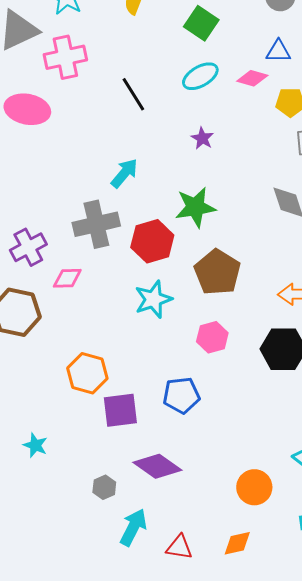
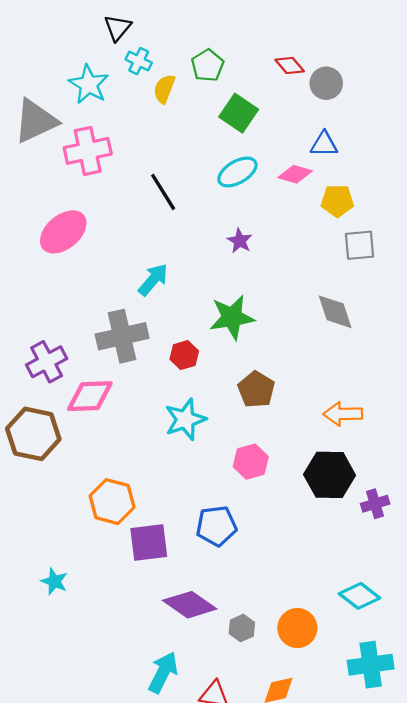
pink ellipse: (27, 109) -> (63, 232), moved, turned -51
red hexagon: (152, 241) -> (184, 355), size x0.6
brown pentagon: (217, 272) -> (256, 389), size x0.7
pink diamond: (67, 278) -> (90, 396), size x1.4
gray hexagon: (104, 487) -> (242, 628), moved

